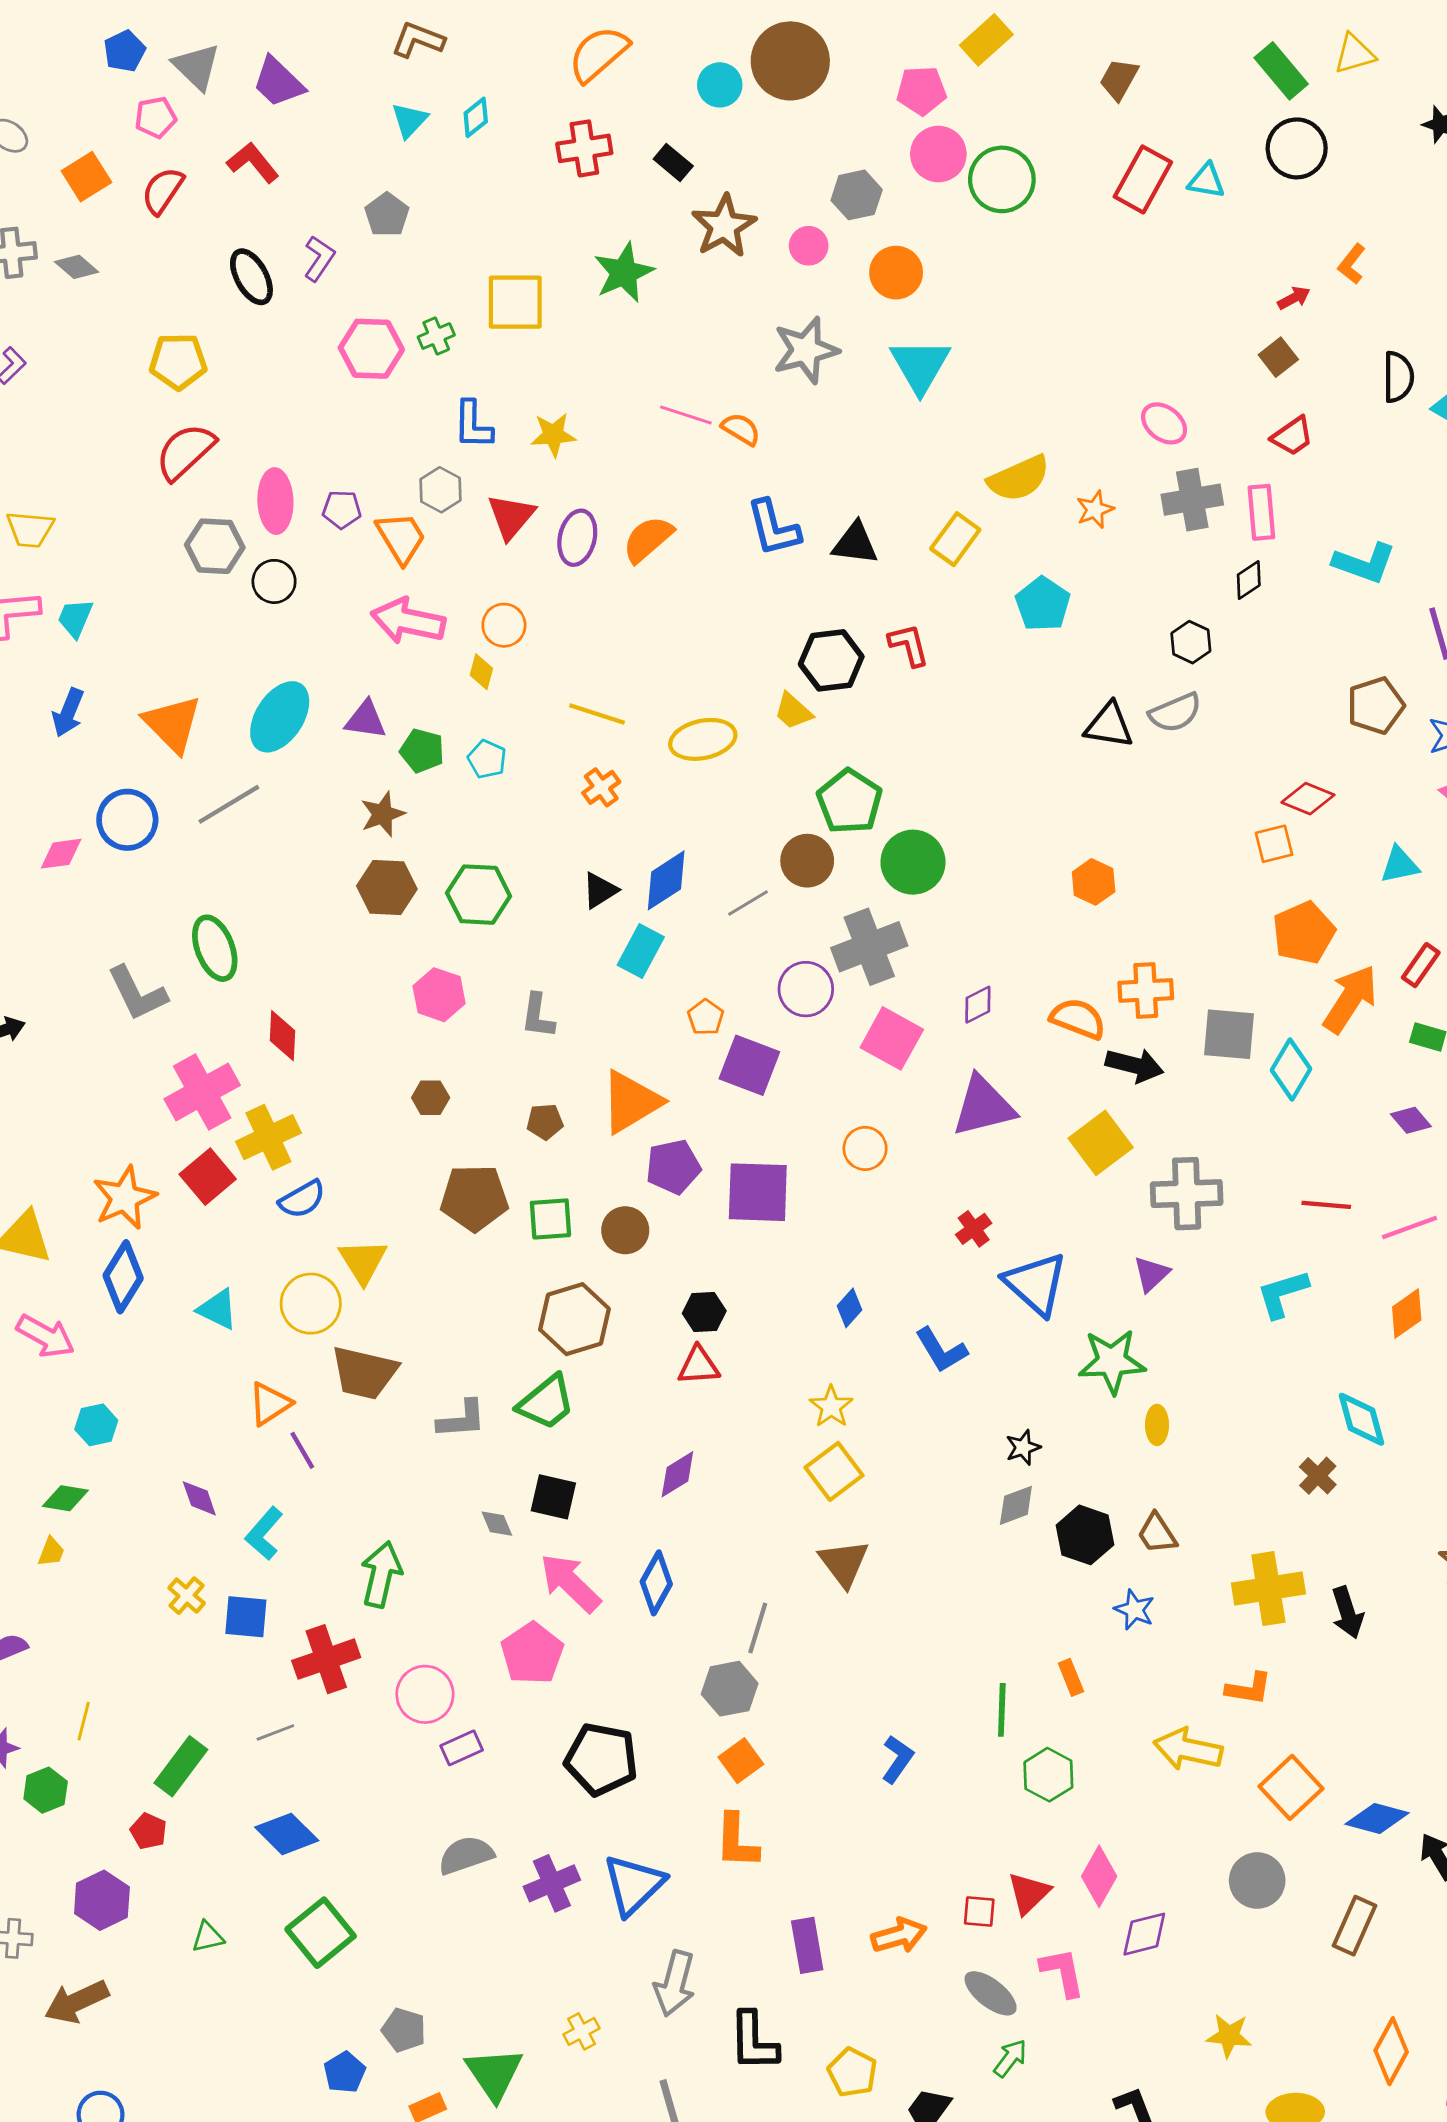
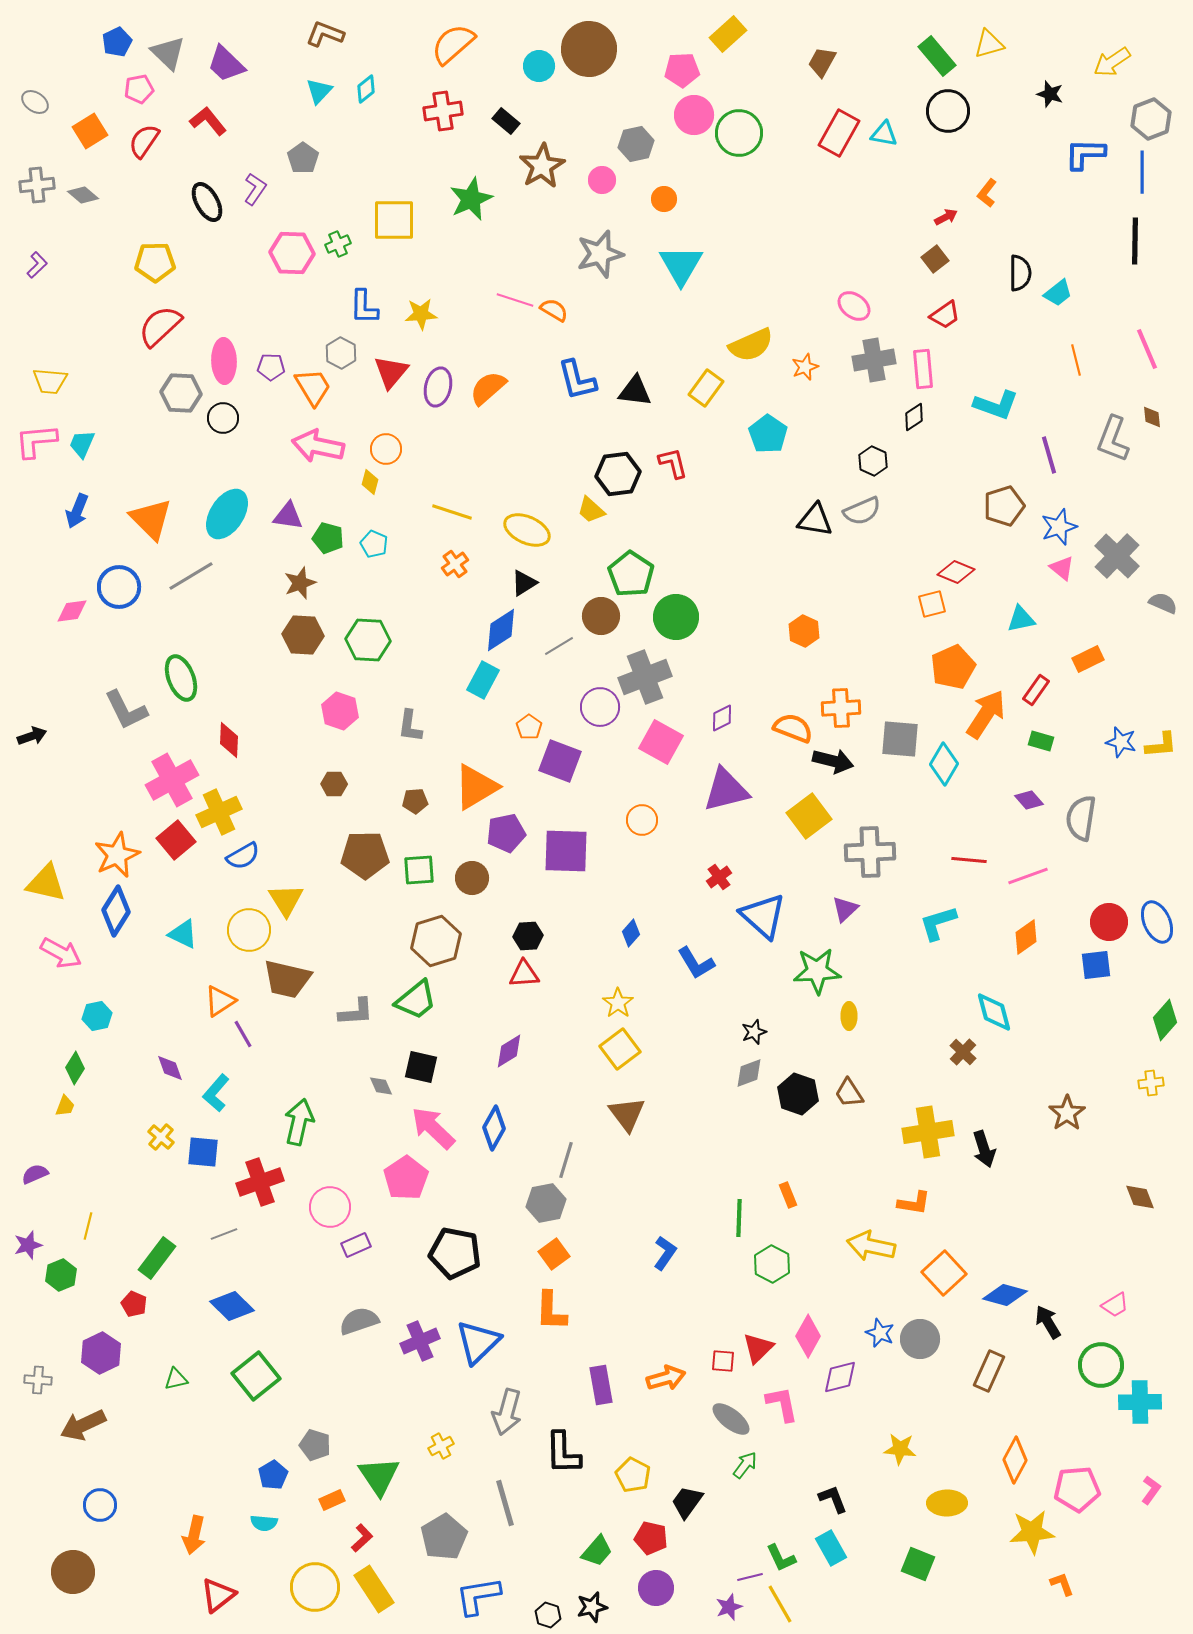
orange circle: (896, 273) -> (664, 199), size x0.7
yellow ellipse: (703, 739) -> (527, 530), turned 36
black triangle: (600, 890) -> (524, 583), moved
green diamond: (65, 1498) -> (75, 1068), turned -68
blue star: (1134, 1610) -> (880, 1333), moved

